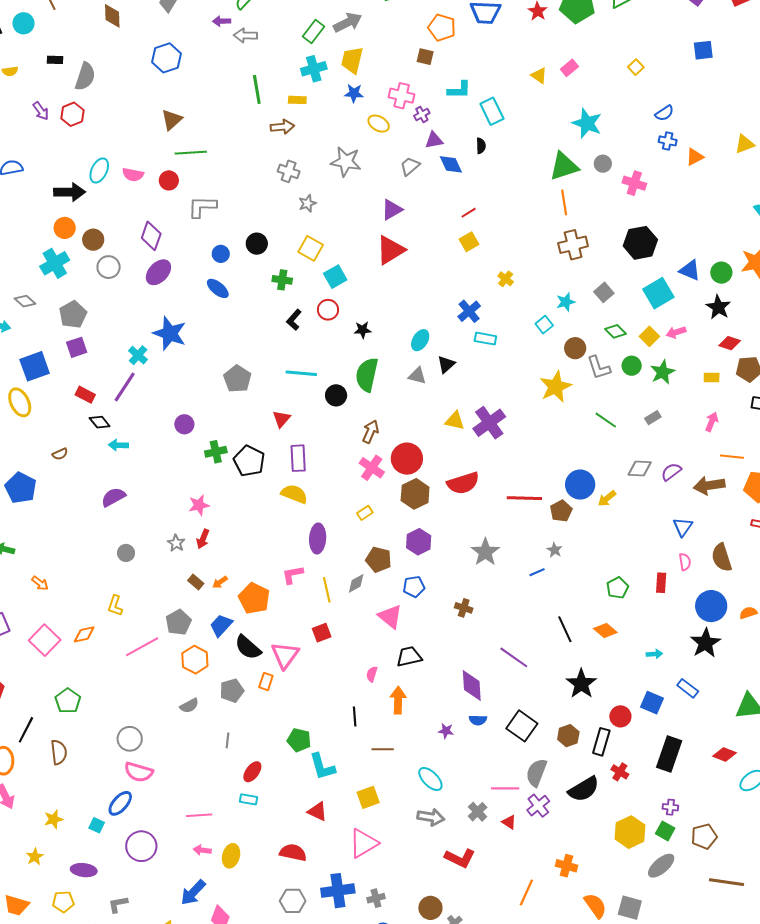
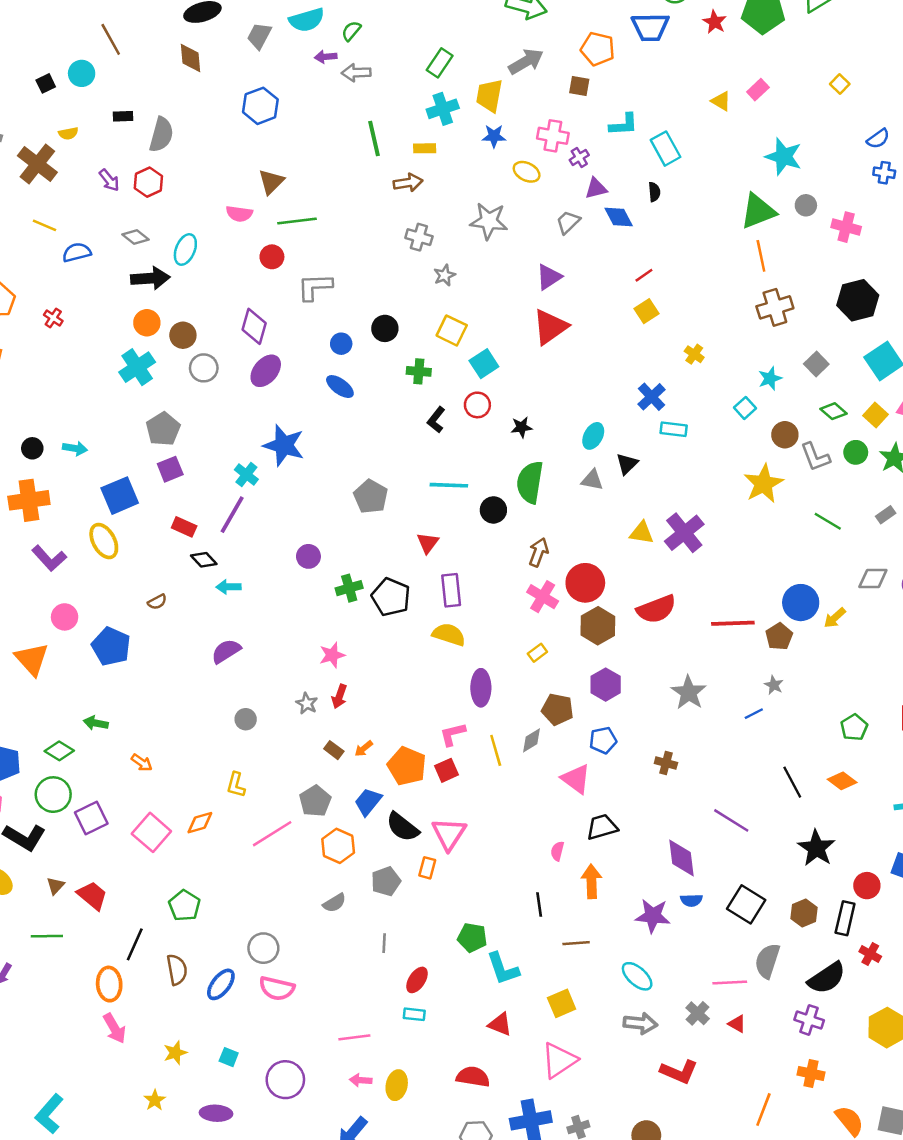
gray arrow: (348, 22) -> (526, 62), moved
pink semicircle: (133, 175) -> (239, 214), moved
gray diamond: (25, 301) -> (136, 237), moved
red square: (322, 633) -> (447, 770), moved
purple star: (446, 731) -> (653, 916), size x1.8
blue ellipse: (120, 803) -> (221, 984), moved
purple cross: (538, 806) -> (809, 1020), moved, turned -30

